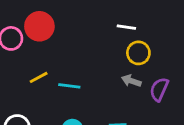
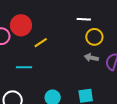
yellow line: (39, 77) -> (41, 43), moved
cyan line: (69, 86) -> (24, 67), moved

